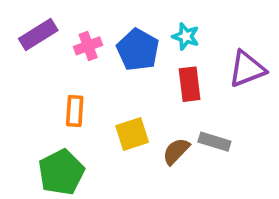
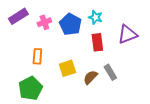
gray rectangle: (214, 142) -> (110, 72), turned 42

